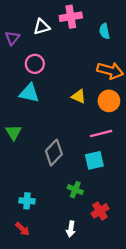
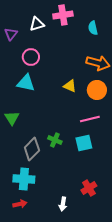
gray diamond: (54, 153) -> (32, 149), moved
green cross: (75, 190) -> (55, 140), moved
cyan cross: (27, 201) -> (24, 179), size x1.5
red arrow: (22, 229) -> (20, 204), turned -56

